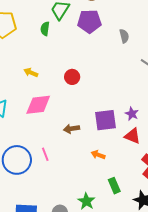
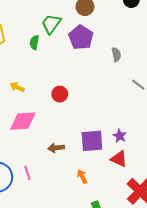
purple pentagon: (89, 21) -> (81, 37), turned 30
orange arrow: (98, 155) -> (82, 176), turned 40

